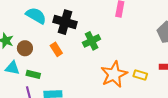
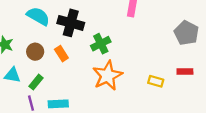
brown circle: (25, 48) -> (35, 52), moved
green rectangle: (33, 74) -> (36, 82), turned -64
orange star: (114, 74) -> (107, 76), moved

